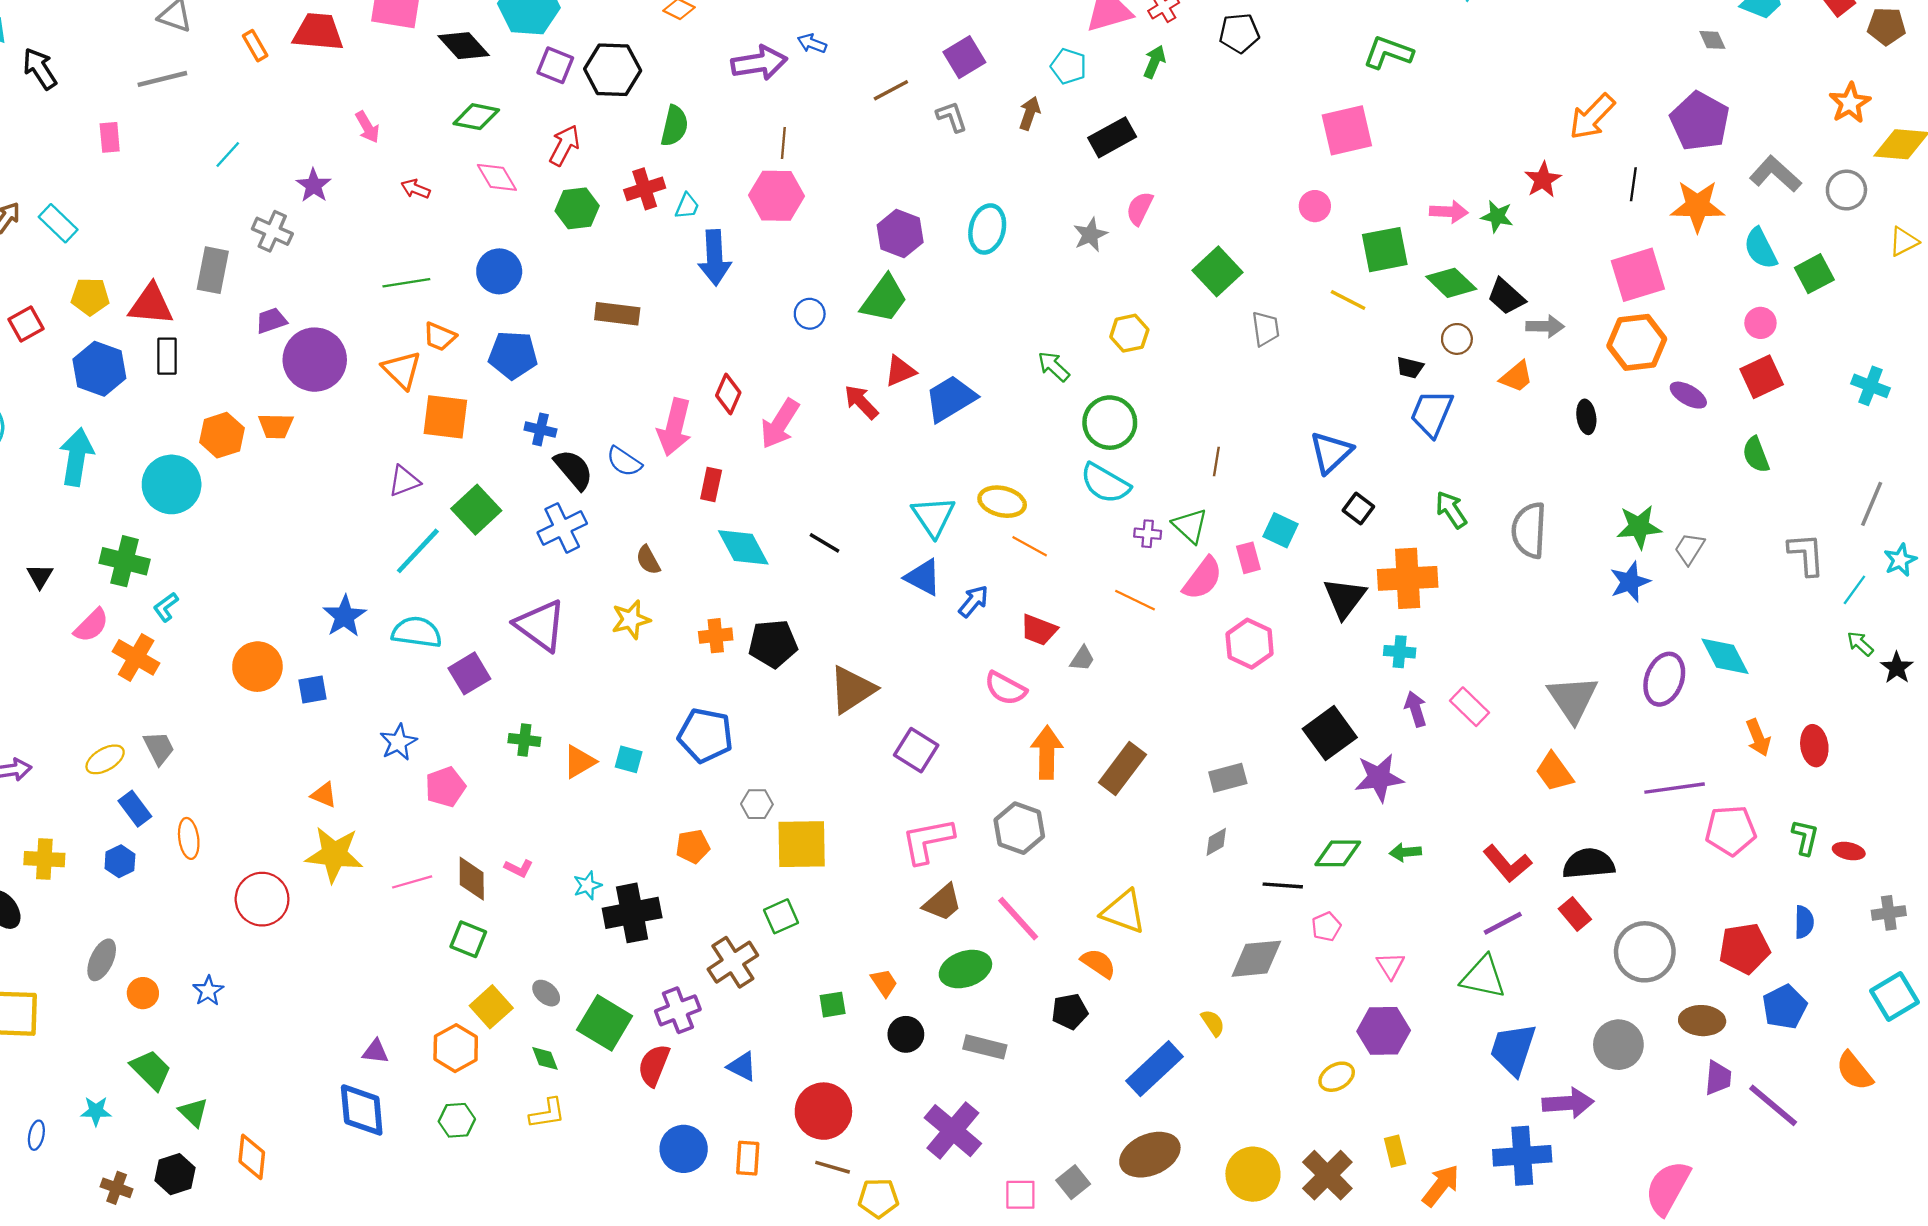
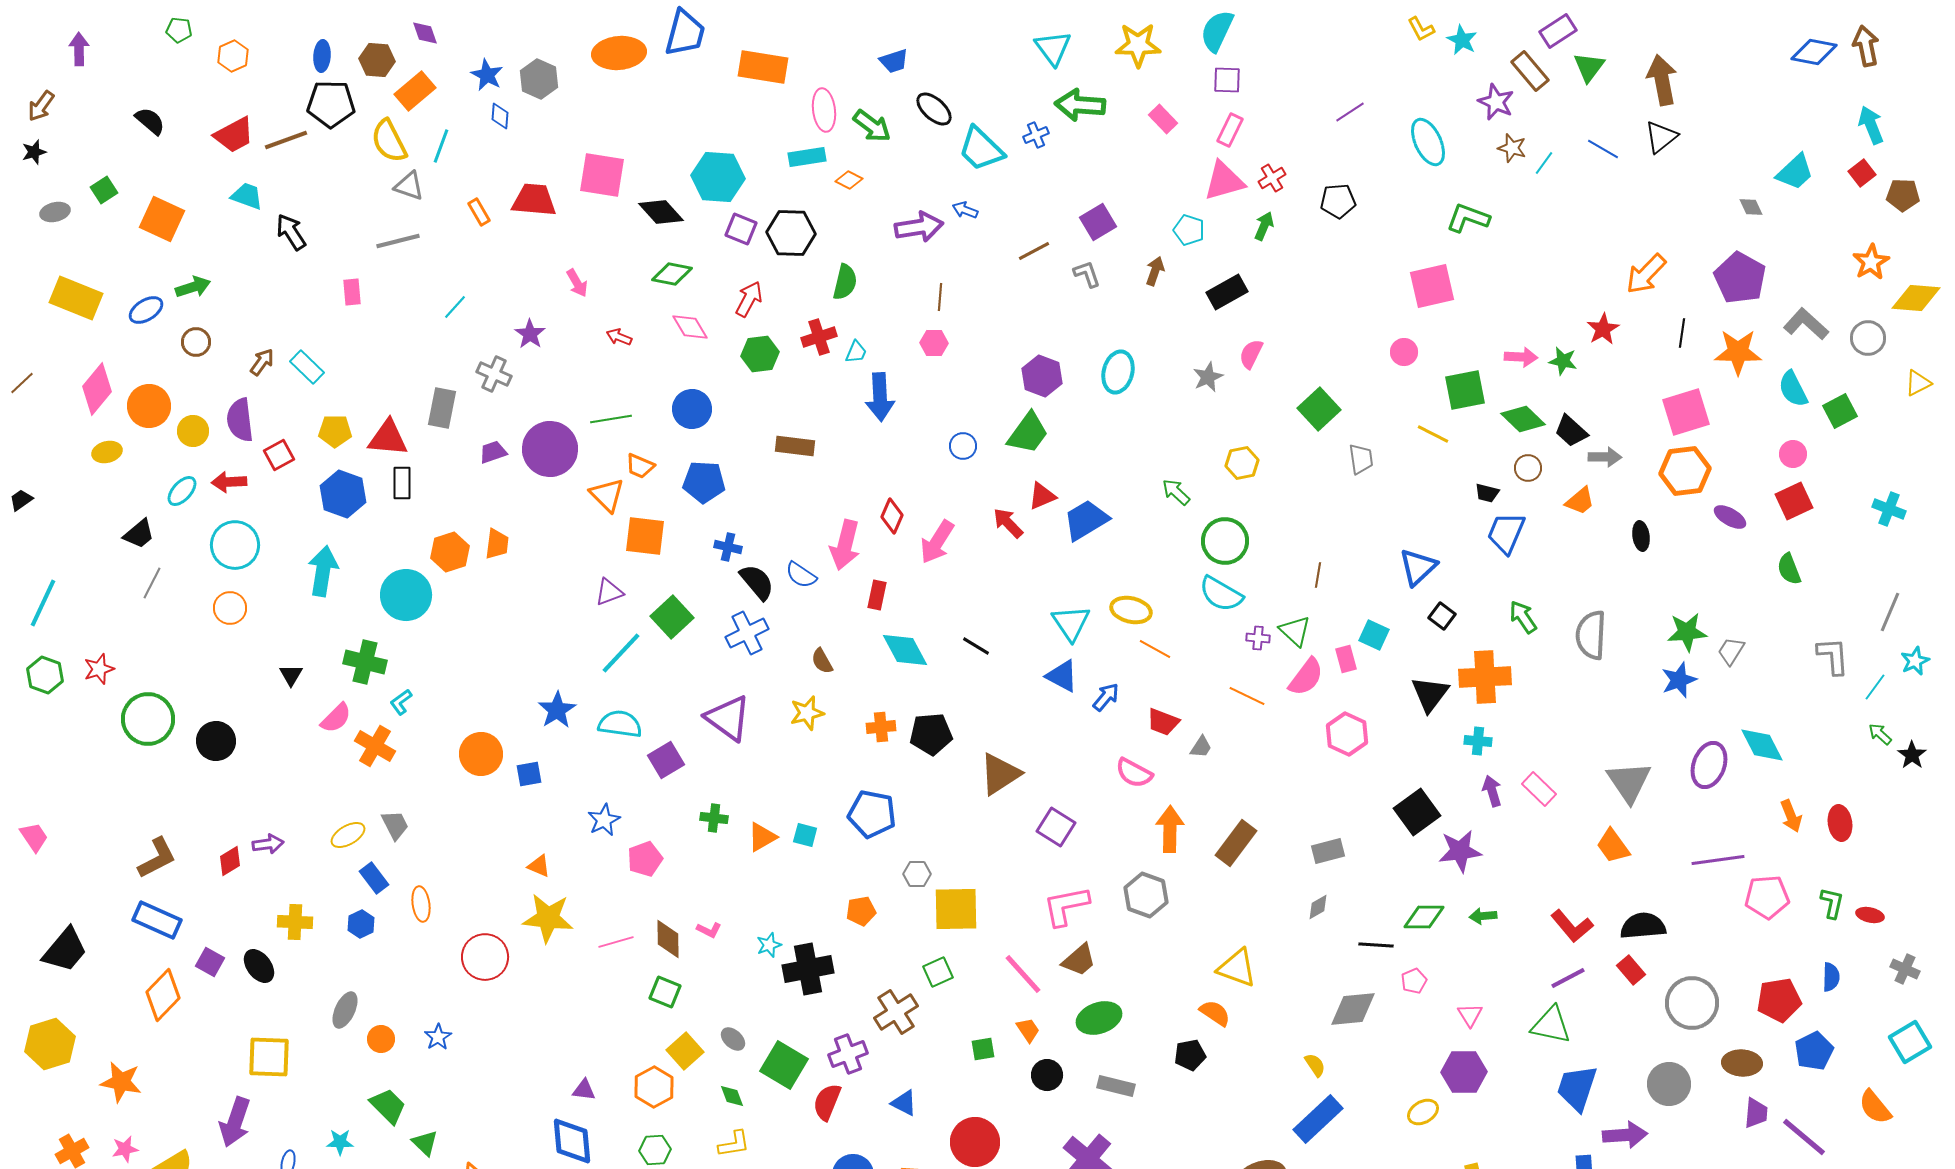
pink hexagon: (776, 196) -> (934, 343), size x0.6
purple circle: (315, 360) -> (550, 449), moved
orange trapezoid: (276, 426) -> (497, 544), turned -84
gray cross: (1889, 913) -> (1905, 969), turned 32
pink line: (1018, 919) -> (1023, 974), moved
blue rectangle: (1154, 1069) -> (1318, 1119), moved

